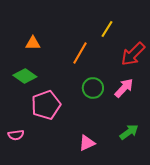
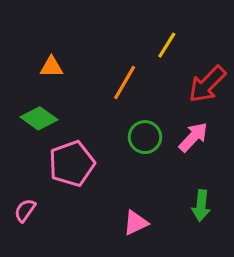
green arrow: (129, 132) -> (201, 206), turned 132
pink semicircle: (16, 135) -> (25, 210), turned 133

